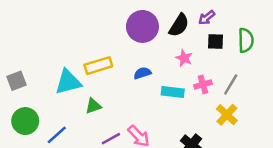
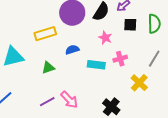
yellow rectangle: (98, 66) -> (45, 34), moved
gray line: (231, 84) -> (154, 59), moved
green triangle: (93, 106) -> (48, 68), moved

